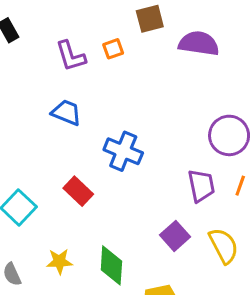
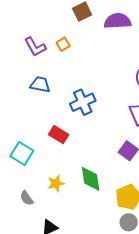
orange square: (113, 49) -> (63, 44), moved
blue cross: (123, 151) -> (83, 102), turned -35

